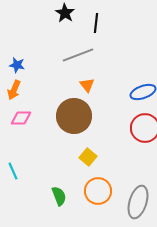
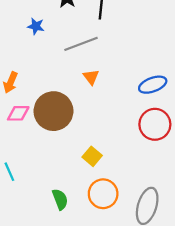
blue star: (17, 65) -> (36, 26), moved
brown circle: (74, 116) -> (53, 111), moved

